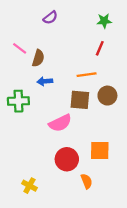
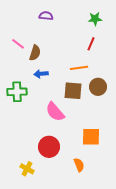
purple semicircle: (50, 18) -> (46, 16), turned -136
pink semicircle: (60, 123) -> (55, 112), turned 75
red circle: (67, 159) -> (49, 147), moved

